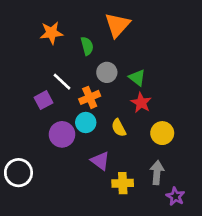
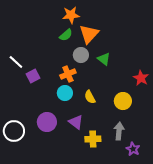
orange triangle: (117, 25) -> (89, 34), moved
orange star: (51, 33) -> (71, 15), moved
green semicircle: (87, 46) -> (66, 35), turned 64
white line: (62, 82) -> (16, 62), moved
red star: (141, 103) -> (141, 78), moved
purple circle: (62, 134) -> (47, 122), moved

